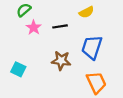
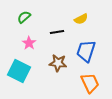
pink star: (34, 28) -> (29, 43), moved
cyan square: (18, 69) -> (19, 71), size x1.6

